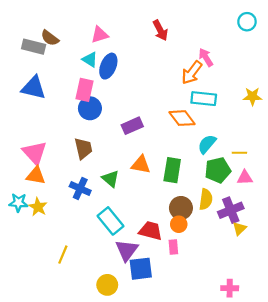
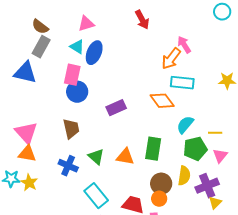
gray rectangle: (34, 47) -> (41, 47), moved, turned -75
orange triangle: (141, 165) -> (125, 157), moved
pink triangle: (245, 178) -> (220, 156), turned -49

